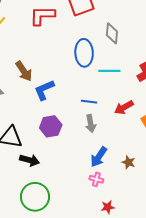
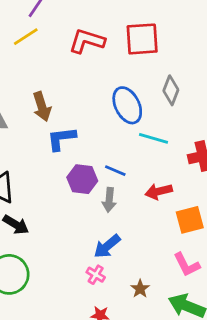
blue ellipse: (84, 53) -> (127, 105), turned -40
purple hexagon: (51, 126) -> (82, 179), moved
brown star: (129, 162) -> (140, 289), moved

